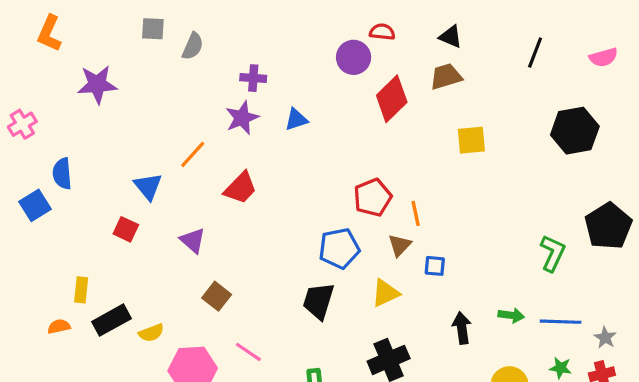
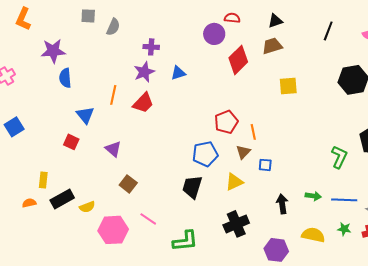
black triangle: (451, 37) -> (275, 21), turned -42
orange line: (193, 154) -> (113, 95), turned -30
blue semicircle: (62, 174) -> (65, 78), moved
red trapezoid: (240, 188) -> (143, 103), moved

